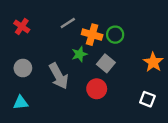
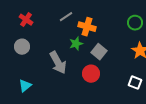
green circle: (115, 35) -> (135, 23), moved
gray circle: (23, 68) -> (22, 47), moved
cyan triangle: (21, 103) -> (25, 86), turned -32

